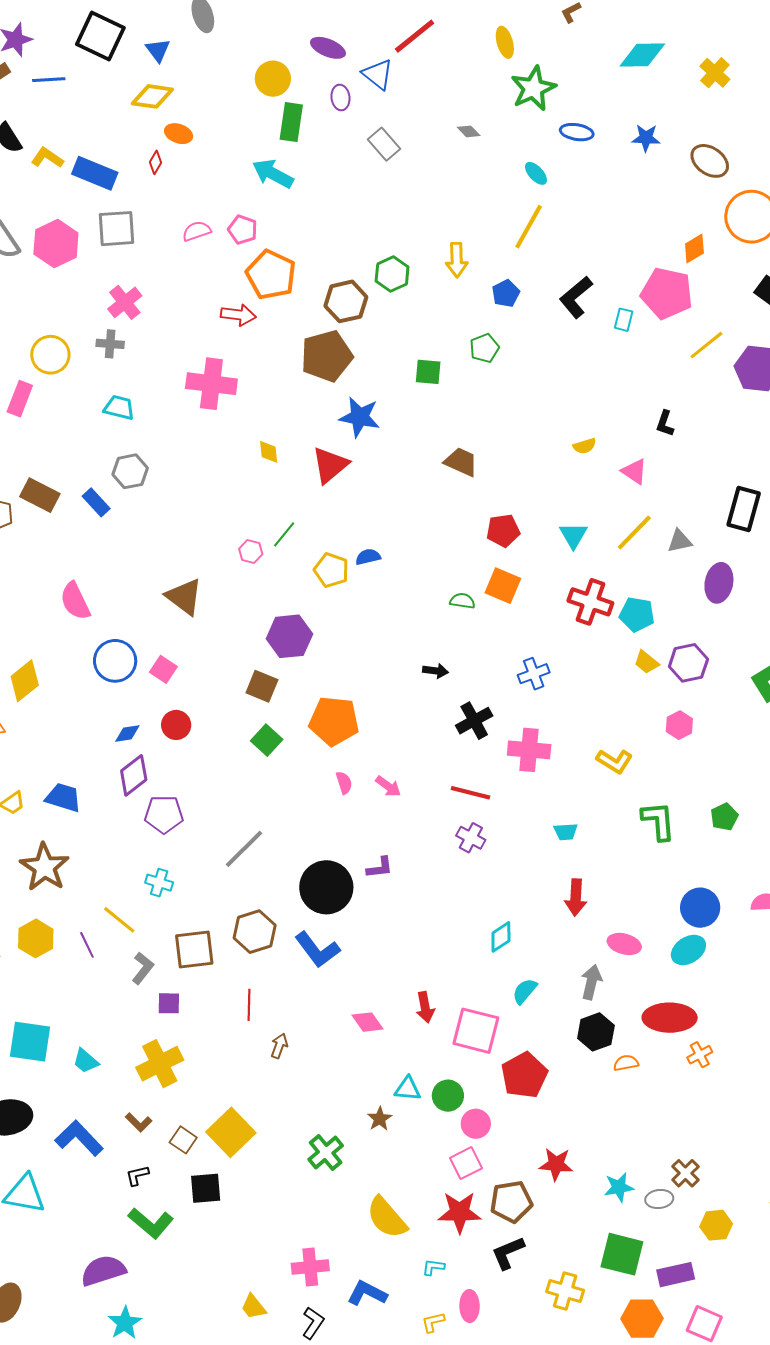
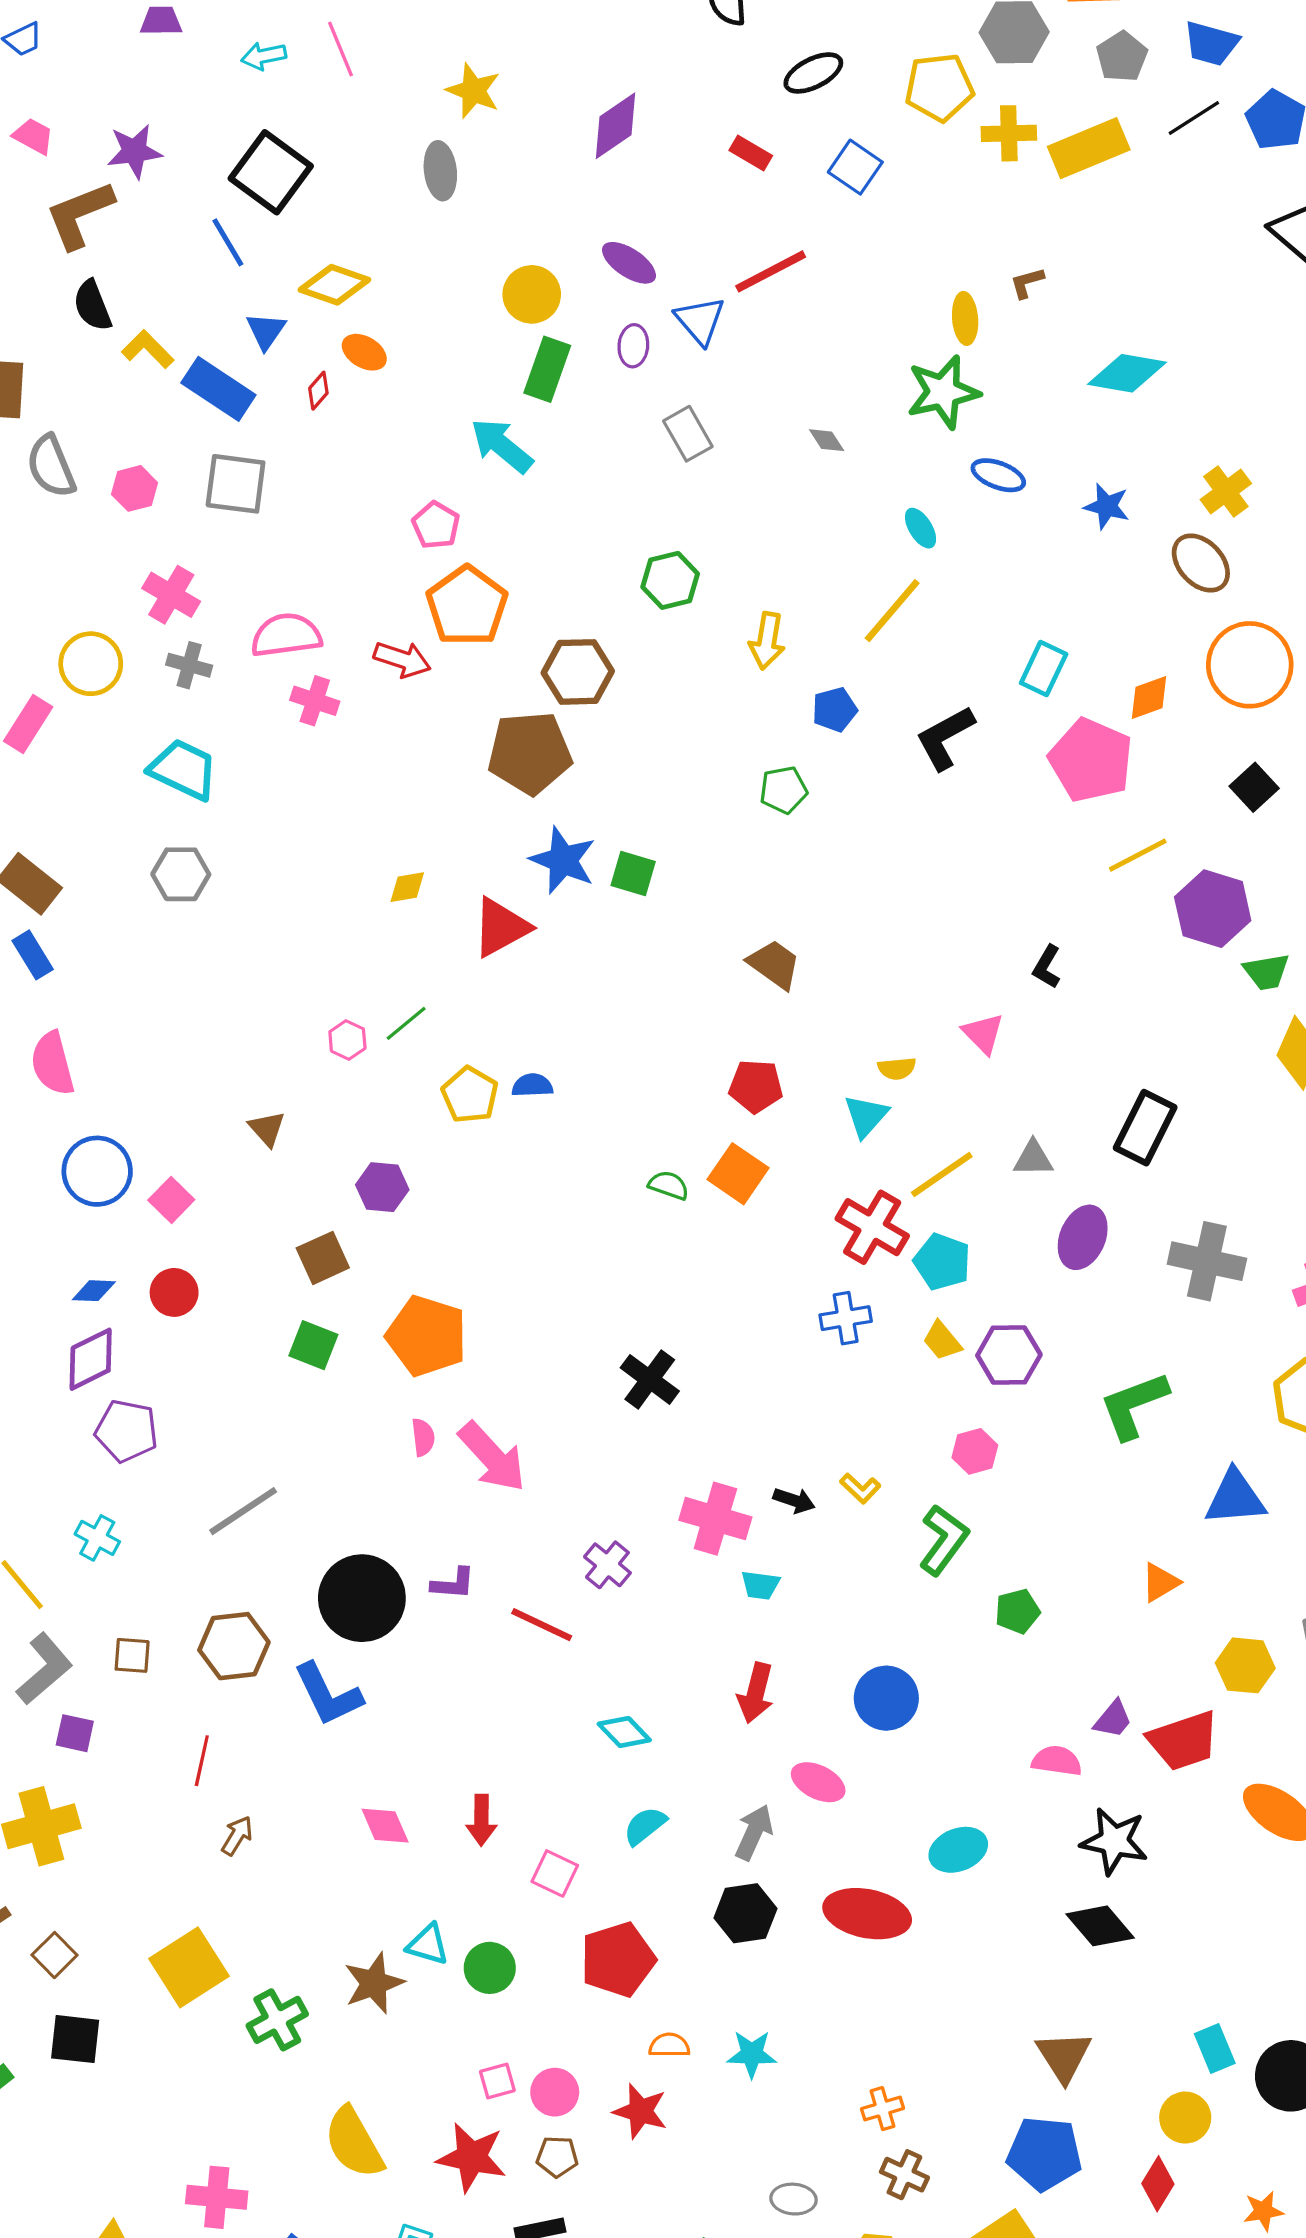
yellow ellipse: (505, 42) -> (965, 318), moved
blue triangle: (158, 50) -> (266, 331), moved
yellow cross: (715, 73) -> (1226, 492), moved
blue line: (49, 80) -> (228, 242), moved, turned 52
pink semicircle: (197, 231) -> (286, 635), moved, size x1.5
pink hexagon: (56, 243) -> (135, 488), size x0.6
green hexagon: (392, 274) -> (670, 580), moved
pink cross: (125, 302) -> (171, 595), moved, turned -32
cyan rectangle: (624, 320) -> (1044, 669), moved, size x1.4
green square: (428, 372) -> (633, 874), moved
pink cross: (211, 384) -> (315, 701), moved, size x0.6
cyan trapezoid: (119, 408) -> (183, 769), size x1.4
yellow semicircle: (585, 446) -> (897, 1068), moved
yellow diamond: (269, 452) -> (407, 887), turned 75
brown trapezoid: (461, 462) -> (774, 964), moved
blue rectangle: (96, 502) -> (33, 955), moved
yellow line: (634, 532) -> (942, 1175), moved
brown triangle: (184, 597) -> (267, 1129), moved, size x0.6
purple hexagon: (289, 636) -> (382, 1187), size x0.7
black arrow: (436, 671) -> (794, 1500), moved
blue cross: (534, 674) -> (846, 1318), moved
brown square: (262, 686) -> (323, 1258), turned 32
black cross: (474, 721) -> (650, 1379), turned -36
green square: (267, 740) -> (313, 1345), turned -32
pink cross: (529, 750) -> (715, 1519), moved
yellow L-shape: (614, 761) -> (860, 1488), size x0.7
pink arrow: (388, 786) -> (492, 1457), size x1.8
red line: (470, 793) -> (542, 1625), moved
green L-shape: (658, 821) -> (944, 1540), moved, turned 30
blue circle: (700, 908) -> (886, 1698), moved
cyan diamond: (501, 937) -> (624, 1732), turned 68
brown square: (194, 950) -> (132, 1655), size x0.6
cyan ellipse: (688, 950) -> (958, 1850), moved
gray L-shape: (143, 968) -> (44, 1669), size x1.4
pink square: (476, 1031) -> (555, 1873), size x0.6
orange cross: (700, 1055) -> (882, 2109), moved
orange semicircle: (626, 1063) -> (669, 2045), moved
brown star: (380, 1119) -> (374, 1983), size x1.5
pink circle: (476, 1124) -> (555, 2092), moved
yellow square: (231, 1132) -> (189, 1967), moved
pink square: (466, 1163) -> (497, 2081), size x0.7
brown cross: (685, 1173) -> (904, 2175), moved, turned -32
cyan star: (619, 1187) -> (752, 2054), moved
brown pentagon: (511, 1202) -> (557, 2157), size x0.6

